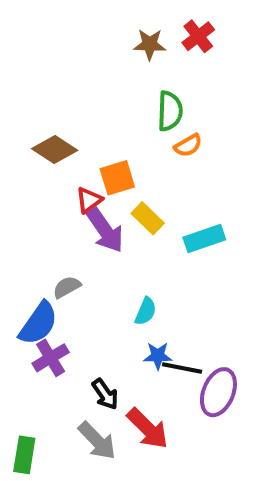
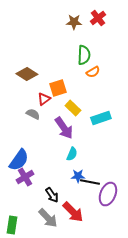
purple arrow: (105, 230) -> (64, 128), moved
gray semicircle: (67, 287) -> (33, 114), moved, turned 56

